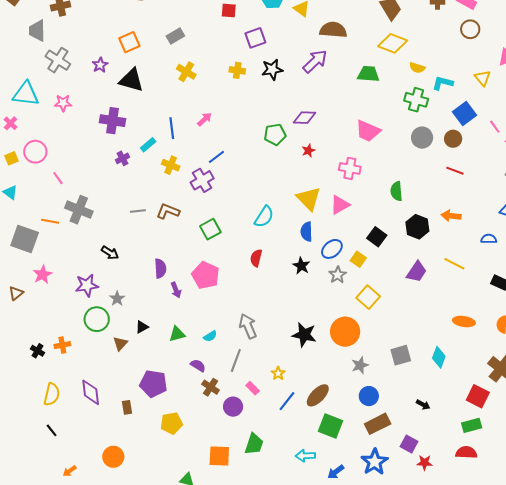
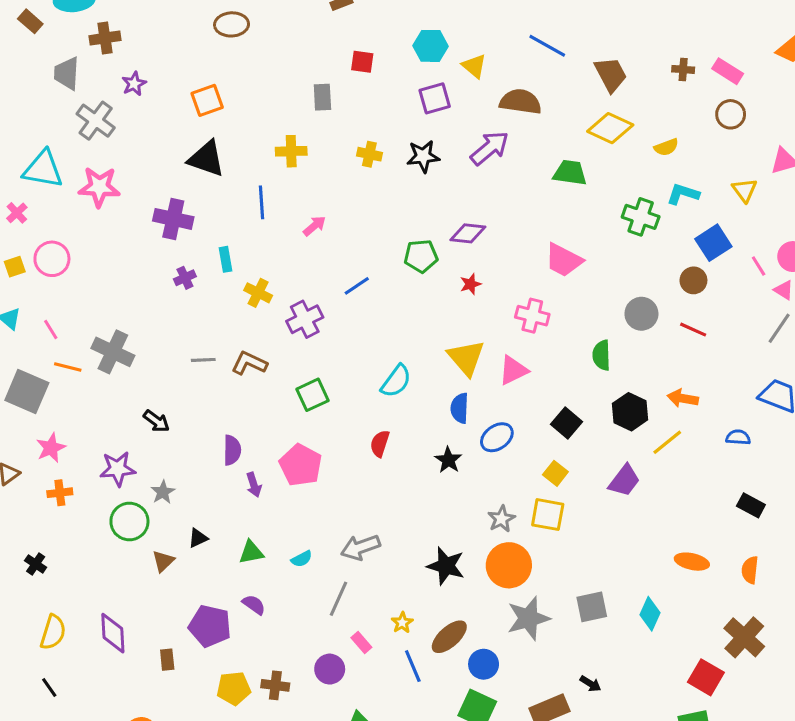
gray rectangle: (175, 36) -> (322, 97), moved, turned -66
purple square: (255, 38) -> (435, 98), moved
purple star: (100, 65) -> (134, 84), moved
yellow semicircle: (417, 68) -> (666, 147), moved, turned -42
yellow cross: (186, 72) -> (291, 151), turned -36
pink star: (63, 103) -> (99, 187), size x1.5
blue line: (172, 128) -> (262, 202), moved
gray circle: (422, 138) -> (641, 314), moved
cyan rectangle: (148, 145) -> (226, 259), turned -63
blue line: (216, 157) -> (357, 286), moved
pink line: (58, 178) -> (51, 329), moved
yellow square: (358, 259) -> (555, 473), moved
yellow line: (454, 264) -> (667, 442), moved, turned -70
gray star: (338, 275) -> (501, 519), moved
yellow square: (368, 297) -> (548, 515), turned -35
gray arrow: (248, 326) -> (360, 547), turned -90
orange cross: (62, 345) -> (60, 493), moved
gray star: (360, 365) -> (528, 618), size x1.6
purple semicircle: (198, 366) -> (254, 605), moved
brown cross: (211, 387) -> (275, 685), moved, turned -30
brown ellipse: (318, 395) -> (449, 637), moved
blue circle: (369, 396) -> (484, 664), moved
blue line: (287, 401) -> (413, 666), turned -65
black arrow: (423, 405) -> (590, 684), moved

